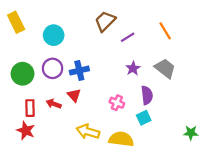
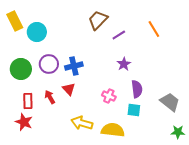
cyan circle: (54, 35) -> (37, 32), moved
gray trapezoid: (165, 68) -> (170, 102), moved
red arrow: (54, 104) -> (50, 97), turned 40
cyan square: (144, 118) -> (134, 110), turned 32
green star: (191, 133) -> (178, 132), moved

